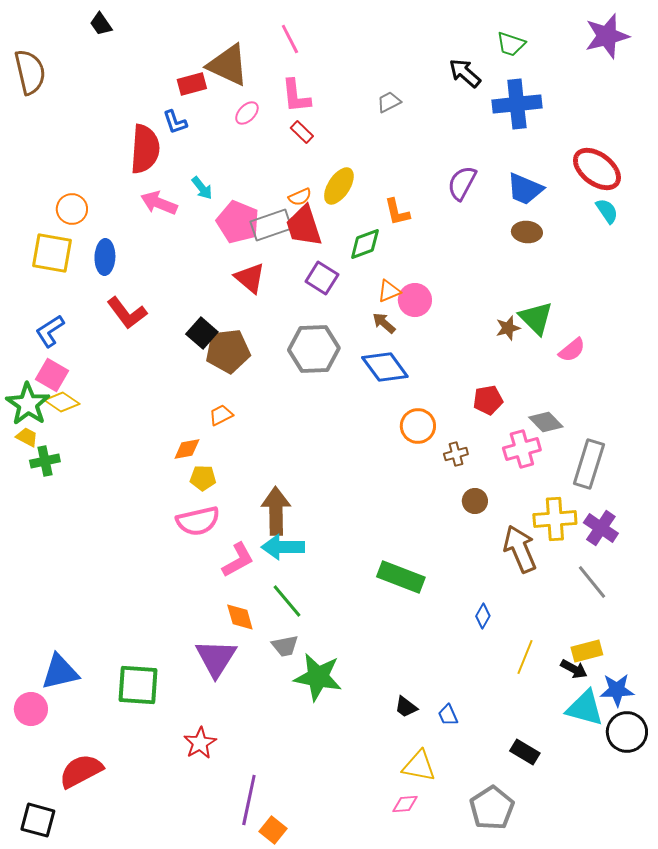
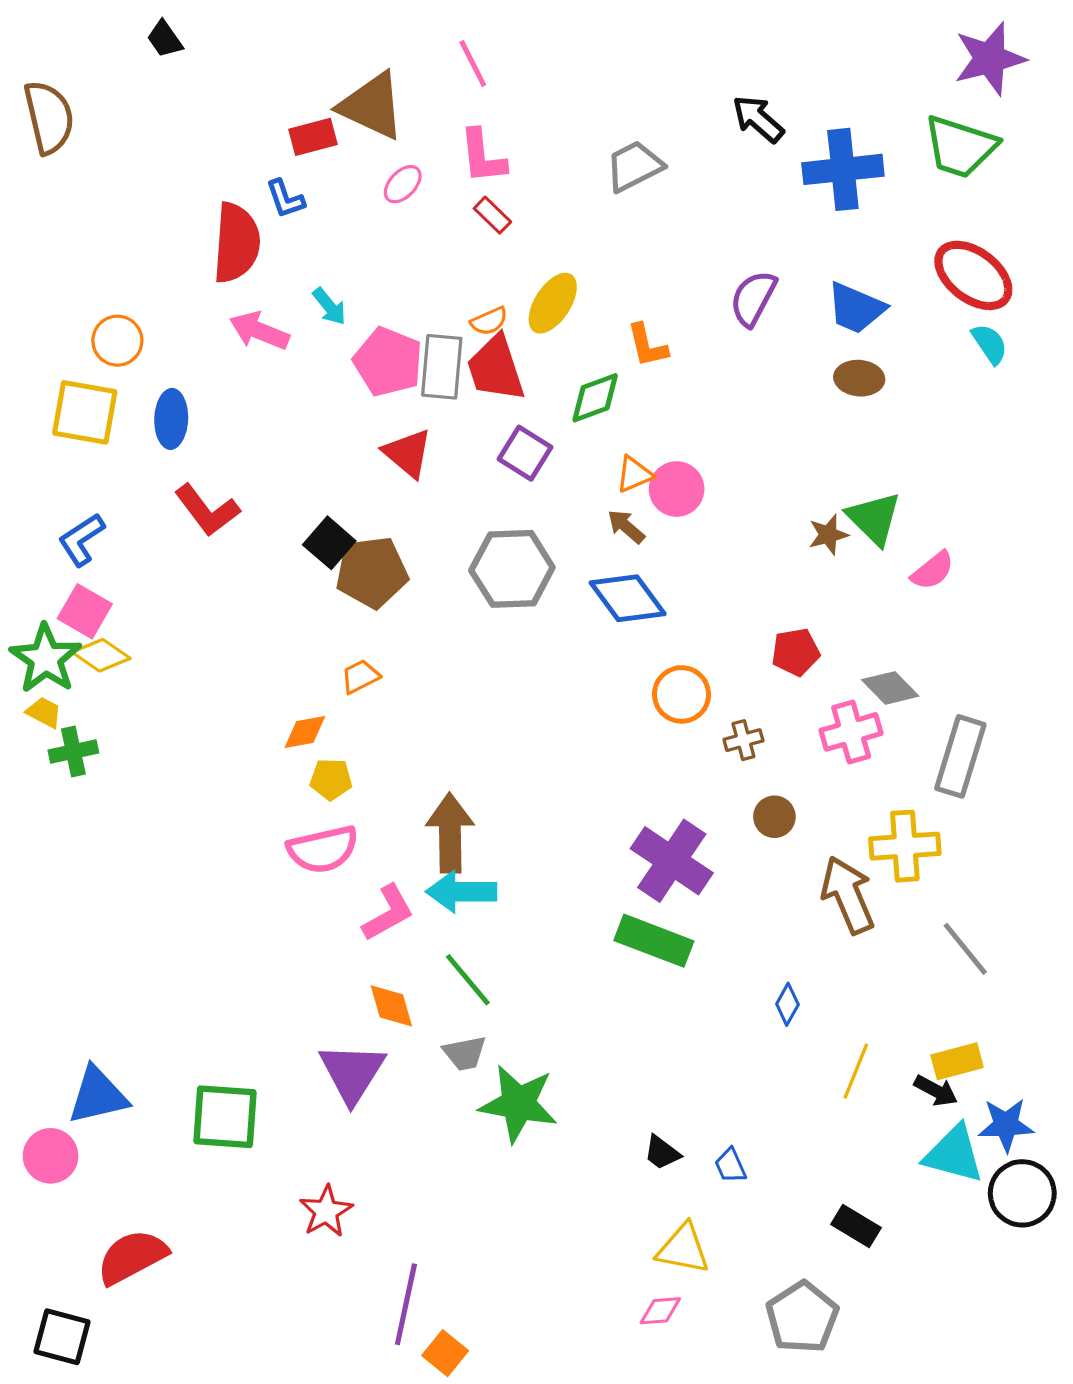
green trapezoid: (511, 44) -> (960, 147), moved, size x1.6
gray trapezoid: (389, 102) -> (634, 166), size x1.5
gray rectangle: (271, 225) -> (442, 367), turned -66
purple cross: (601, 528) -> (672, 861), moved, size x1.4

